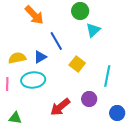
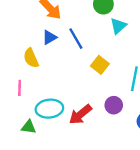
blue triangle: (40, 57) -> (49, 37), moved
yellow semicircle: (17, 58) -> (31, 58), turned -102
cyan ellipse: (33, 80) -> (49, 109), moved

